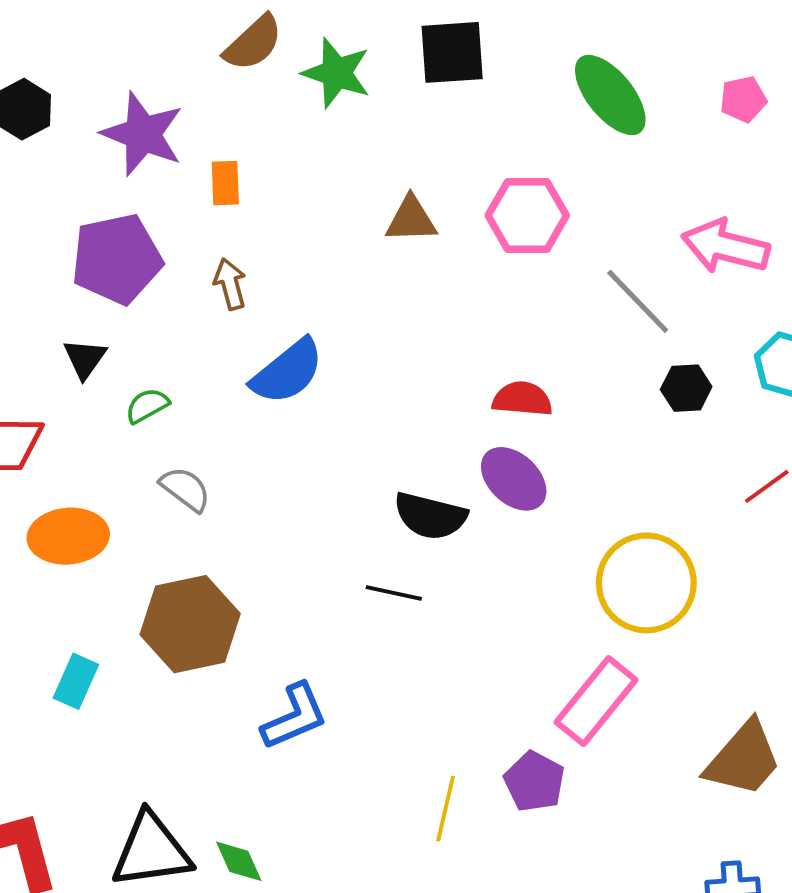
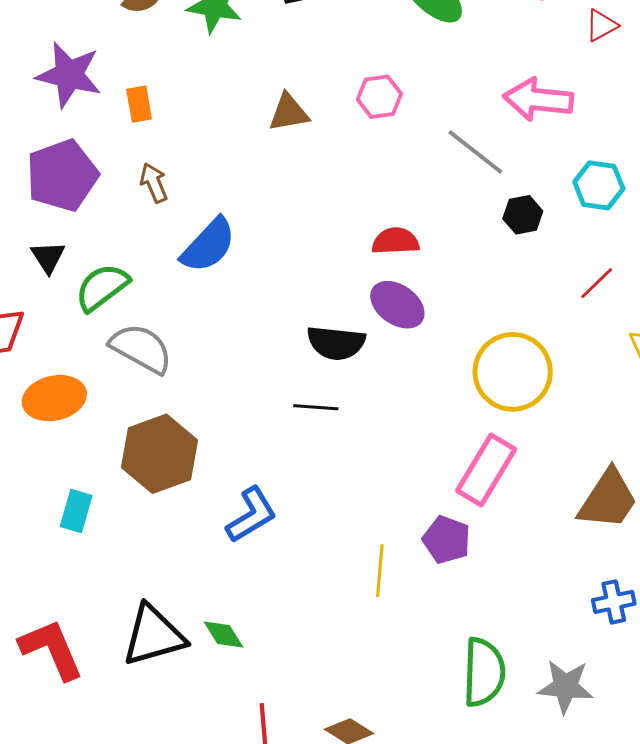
pink hexagon: (527, 215) -> (379, 97), size x0.7
green semicircle: (147, 406) -> (102, 287), size x1.6
gray semicircle: (185, 489) -> (141, 348), size x1.5

